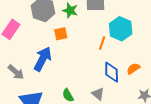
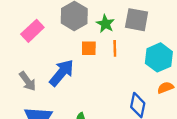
orange line: (102, 43) -> (115, 48), moved, turned -32
orange semicircle: (133, 69) -> (165, 88), moved

